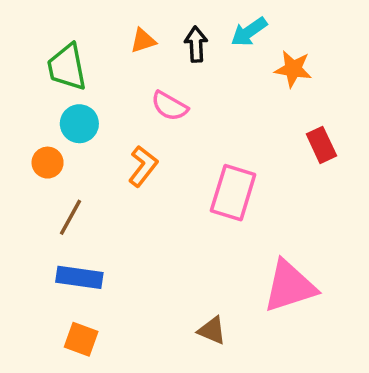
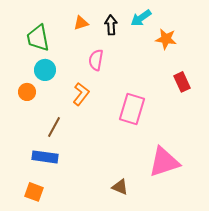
pink semicircle: (169, 106) -> (96, 60), turned 70
brown line: (71, 217) -> (54, 127), moved
orange square: (81, 339) -> (34, 192), moved

